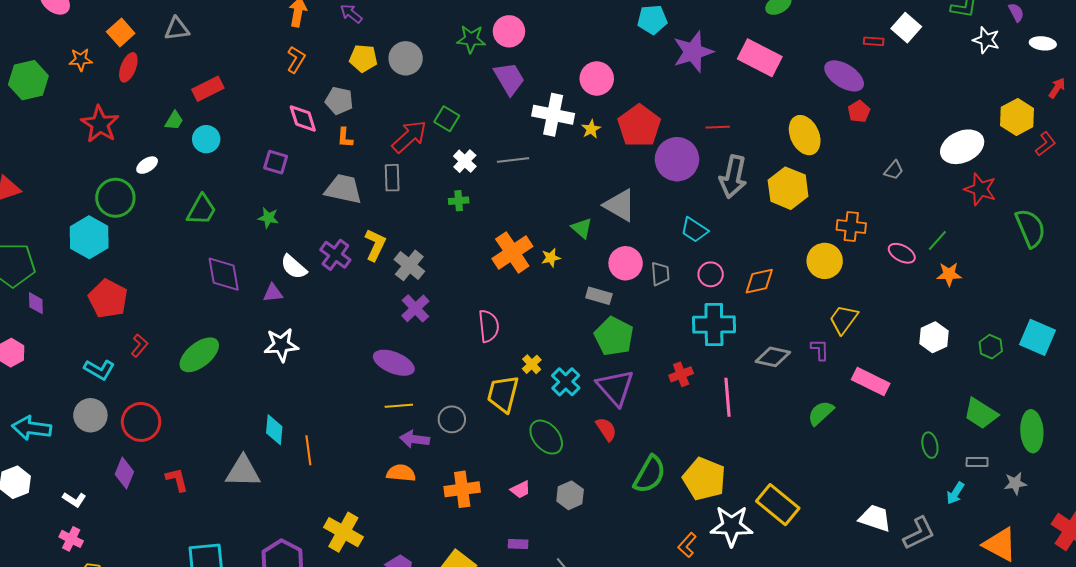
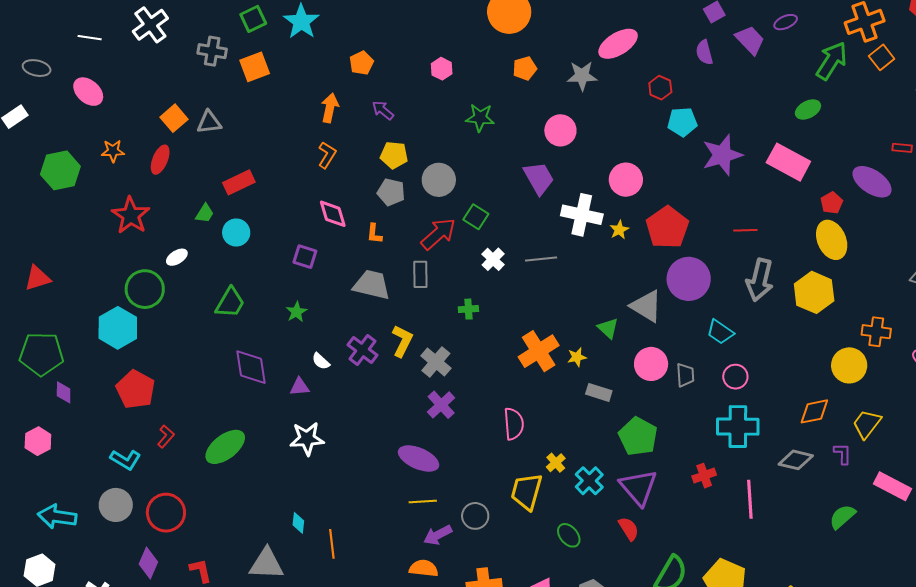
pink circle: (509, 31) -> (560, 130), moved
orange square: (121, 33) -> (174, 118), moved
green star: (471, 39) -> (480, 118), moved
gray circle: (406, 58) -> (439, 180), moved
gray pentagon: (339, 101) -> (391, 192), moved
red pentagon: (859, 111) -> (832, 203), moved
purple circle: (677, 159) -> (689, 279), moved
green cross: (459, 201) -> (468, 309), moved
green star: (268, 218) -> (296, 312), turned 30
white semicircle: (294, 267) -> (321, 361), size x0.7
orange diamond: (759, 281) -> (814, 411), moved
gray rectangle: (599, 296) -> (599, 392), moved
cyan diamond: (274, 430) -> (298, 523), size x0.7
green ellipse: (546, 437) -> (569, 535), size x0.7
purple arrow: (415, 439) -> (438, 535), turned -36

